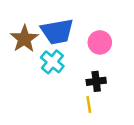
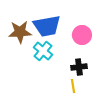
brown star: (24, 39) -> (20, 32), turned 30

